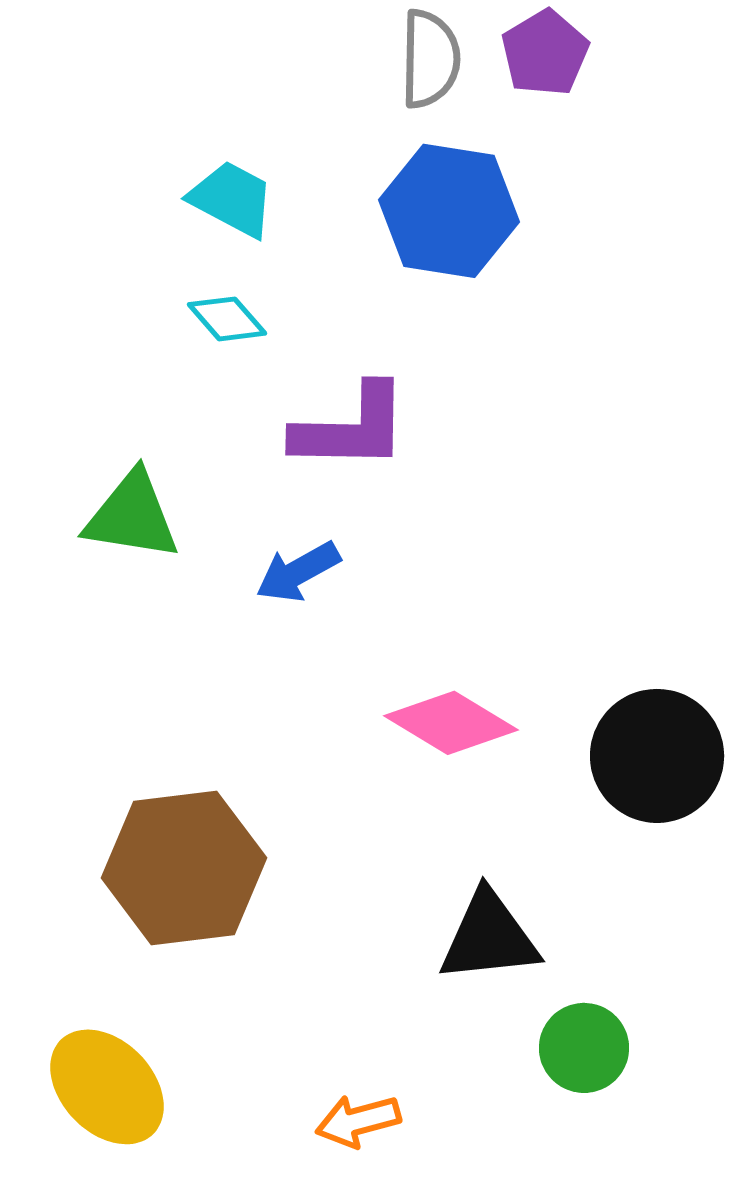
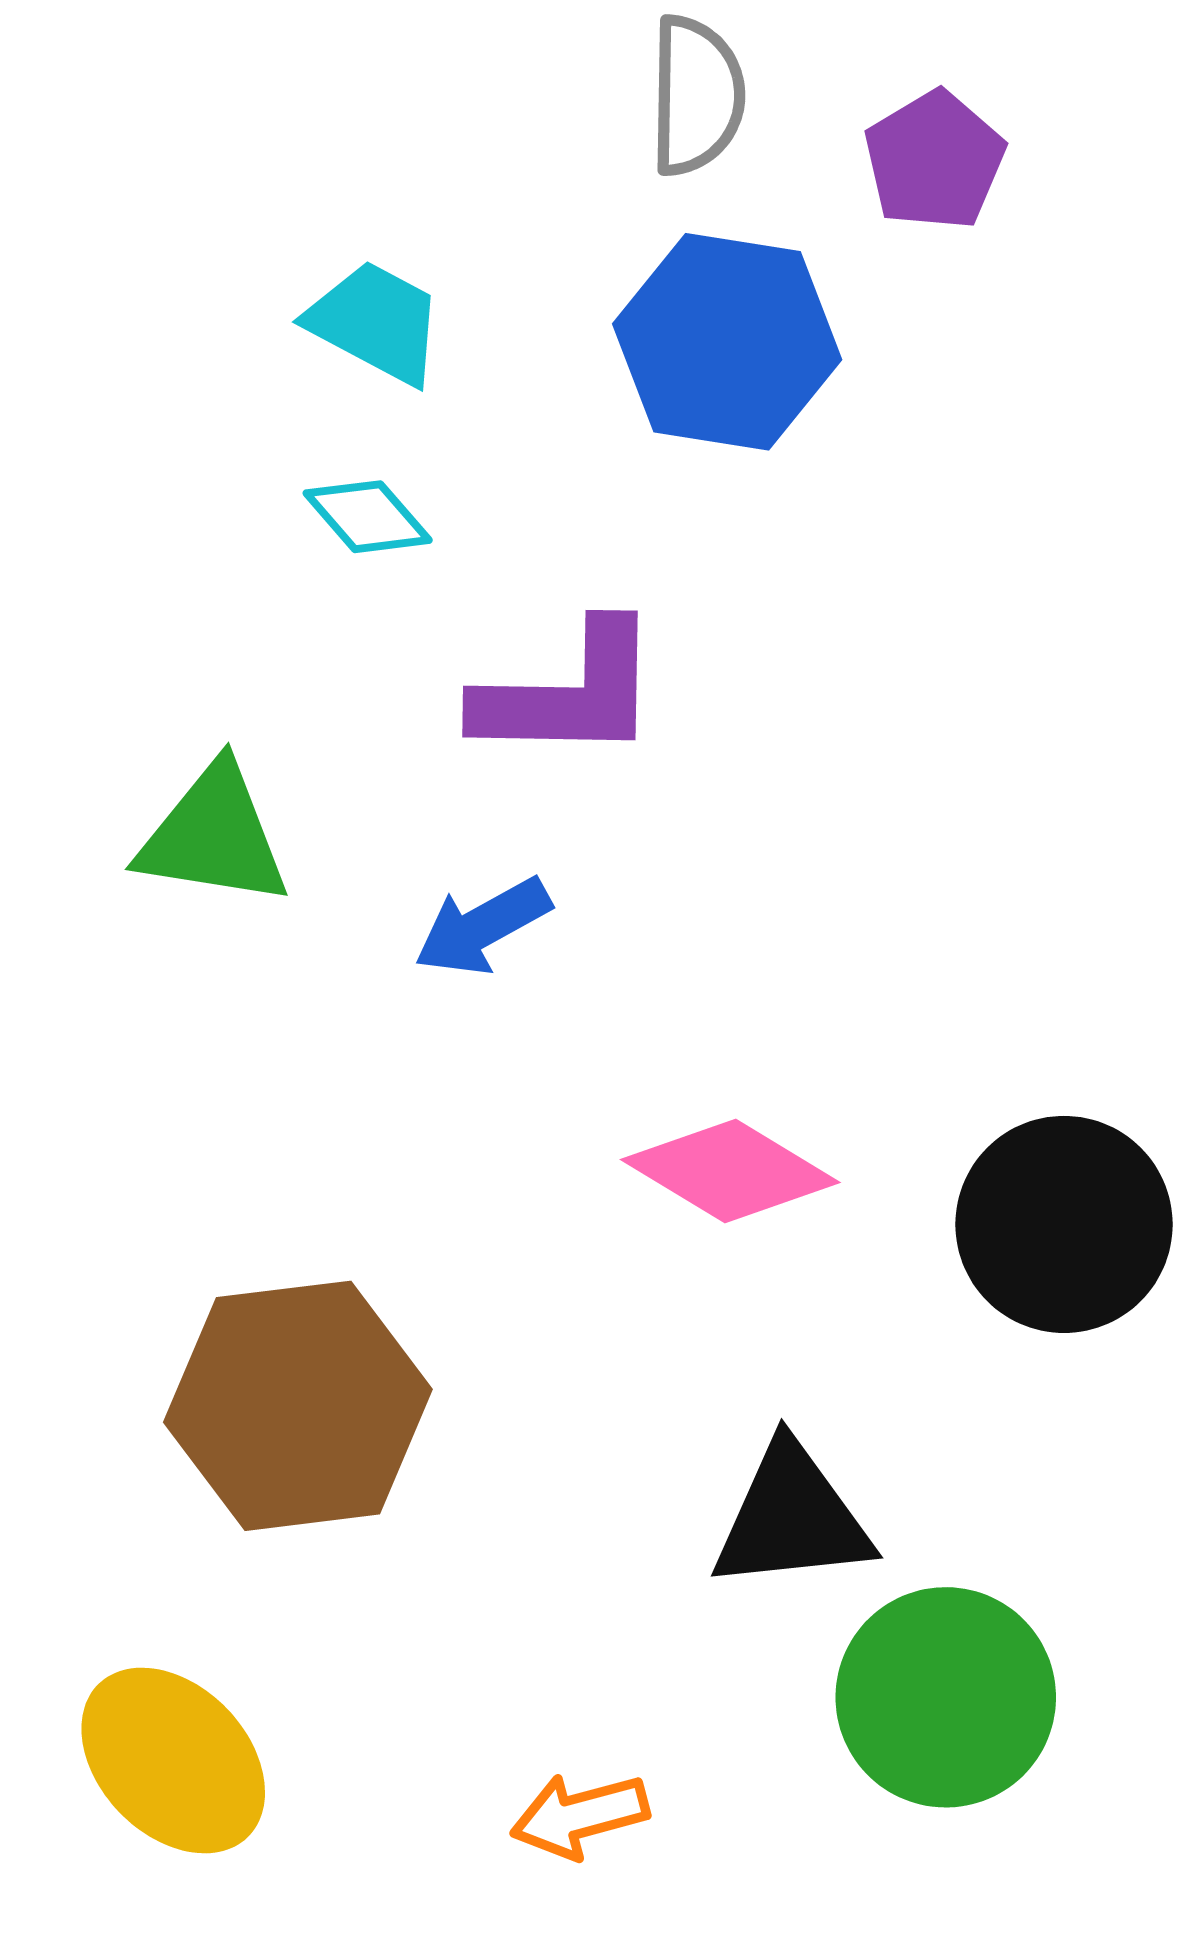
purple pentagon: (545, 53) -> (934, 160), moved
green circle: (584, 1048) -> (946, 1697), size x1.5

